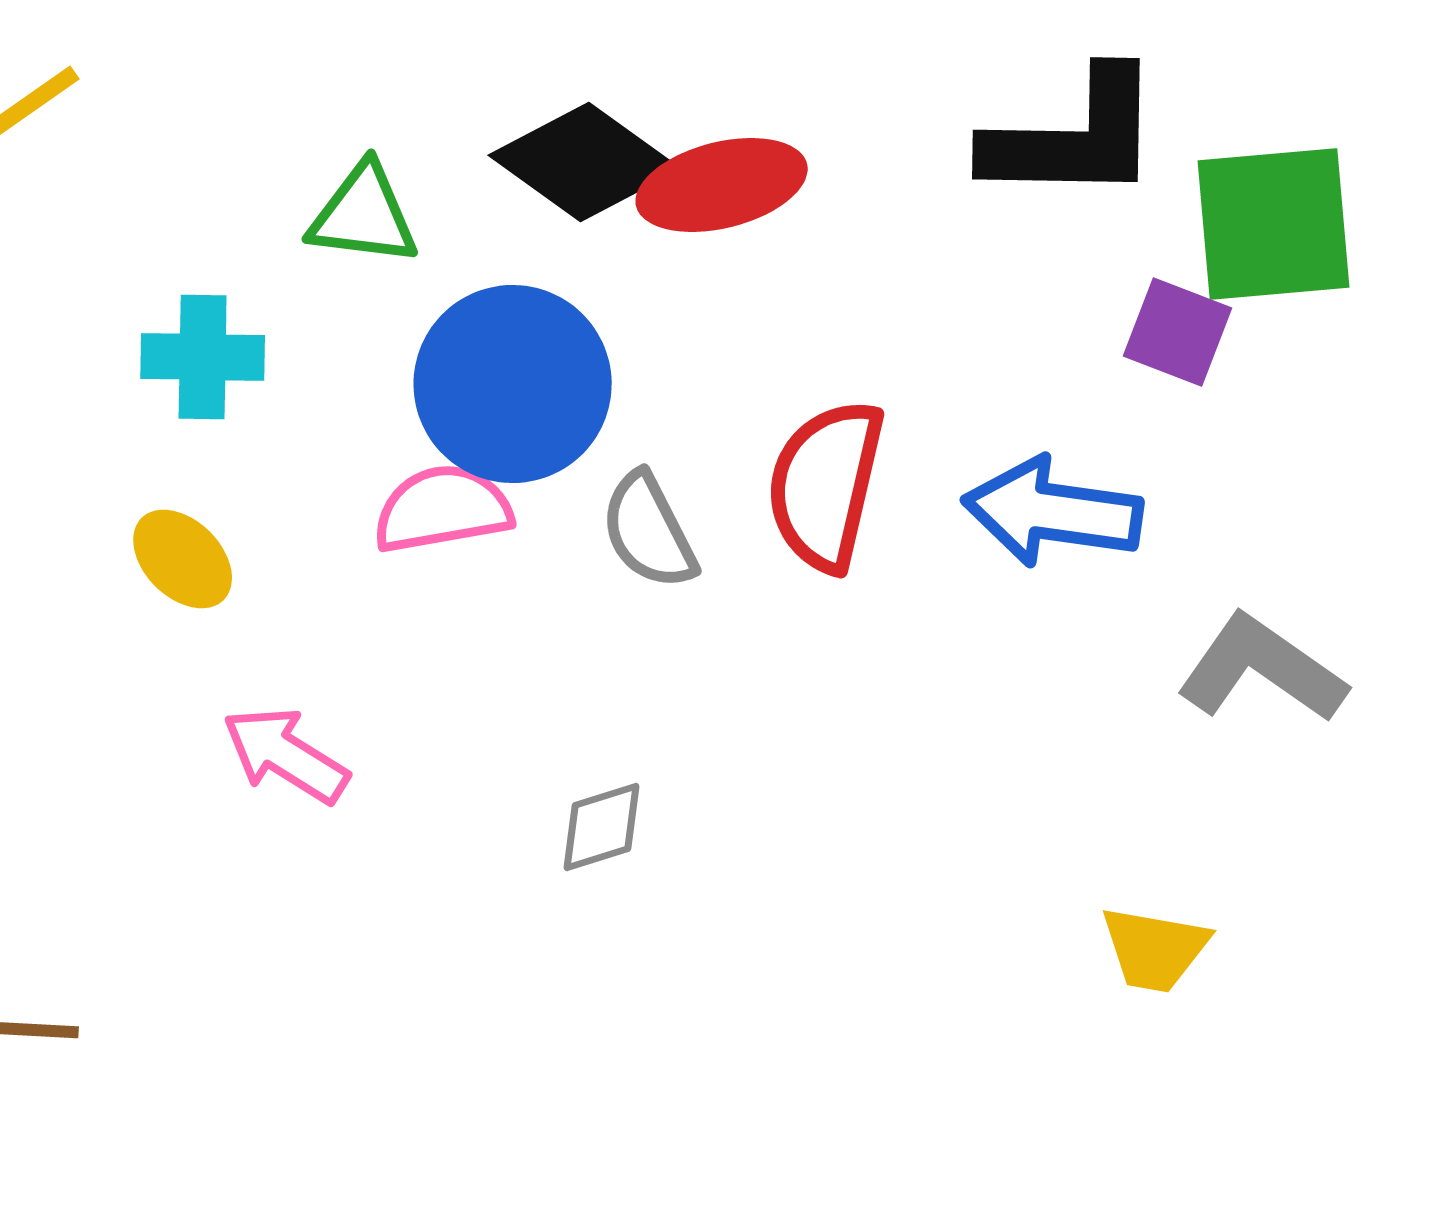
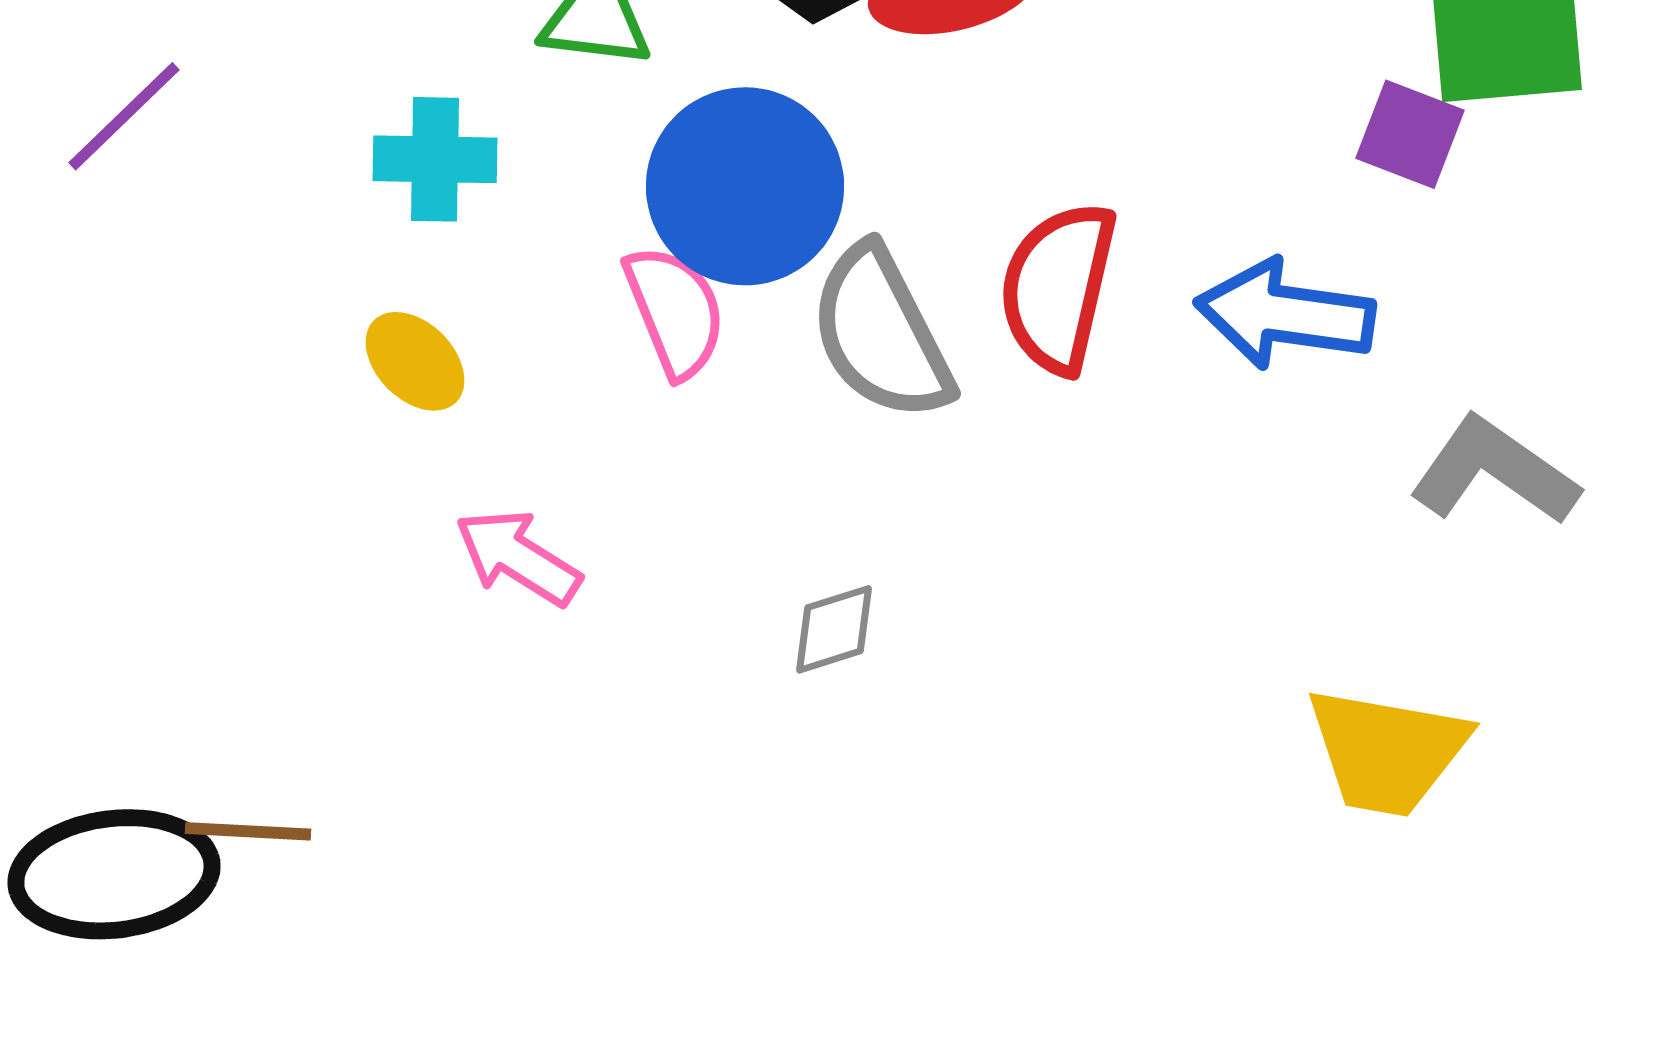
pink semicircle: (443, 509) -> (675, 311), turned 78
gray semicircle: (649, 531) -> (881, 333), size x1.5
yellow trapezoid: (1155, 949) -> (1387, 751), size x1.5

